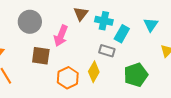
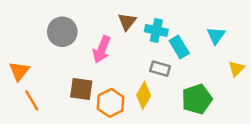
cyan rectangle: (122, 34) -> (179, 47), turned -60
brown square: (41, 56) -> (81, 89), moved

